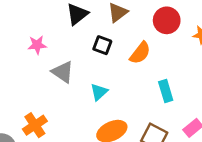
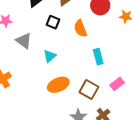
orange semicircle: (140, 53) -> (80, 28), turned 120

